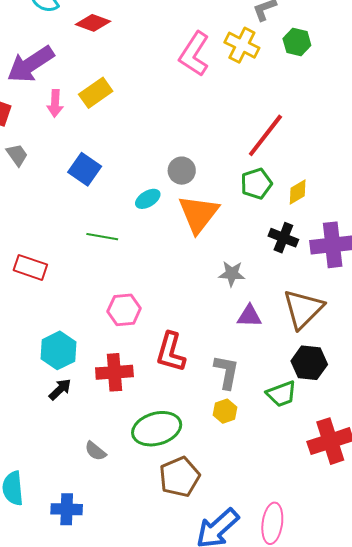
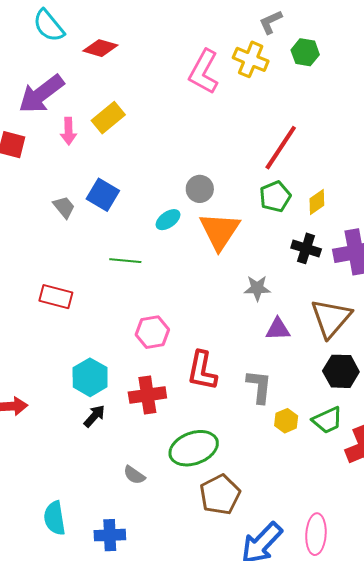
gray trapezoid: (17, 155) -> (64, 207), moved
green trapezoid: (281, 394) -> (327, 420), moved
yellow hexagon: (225, 411) -> (286, 421), moved

